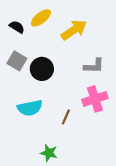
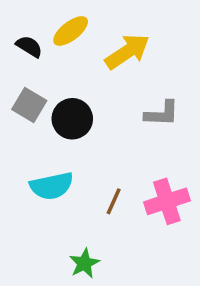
pink cross: (95, 99) -> (167, 201), moved
green star: (49, 153) -> (84, 263), turned 30

